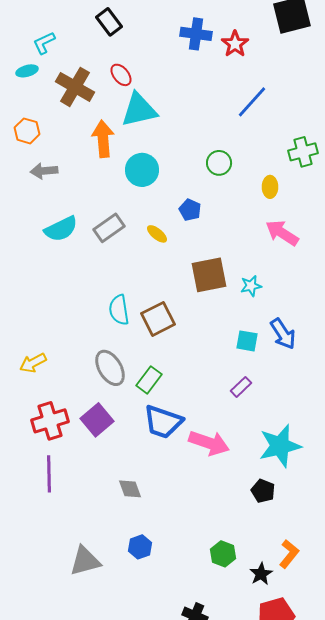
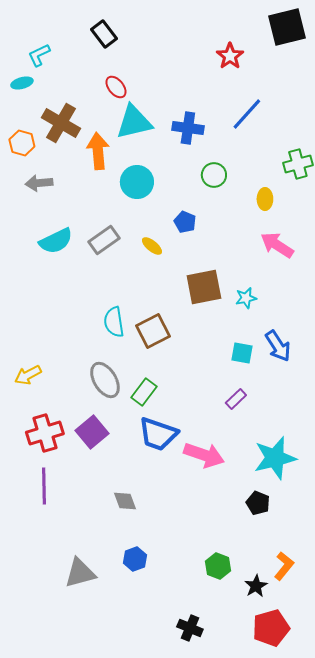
blue cross: (196, 34) -> (188, 128), moved
brown cross: (75, 87) -> (61, 123), moved

